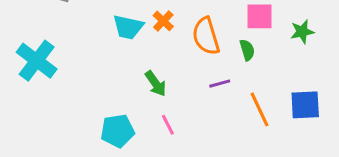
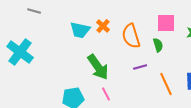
green arrow: (156, 84) -> (98, 67), size x1.5

